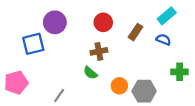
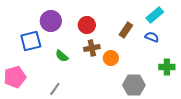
red circle: (103, 22) -> (87, 25), moved
green semicircle: (90, 73) -> (62, 56), moved
orange circle: (119, 86) -> (111, 58), moved

